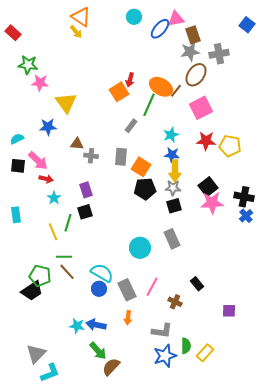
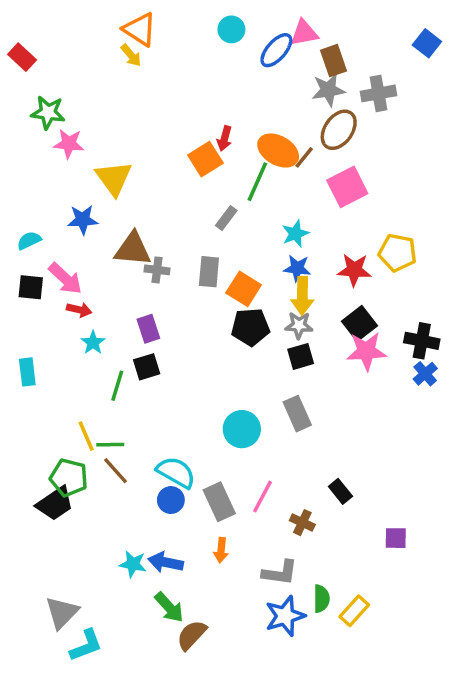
red star: (206, 141) -> (354, 270), moved
brown triangle: (77, 144) -> (133, 249), size x1.6
yellow line: (53, 232) -> (86, 436), moved

